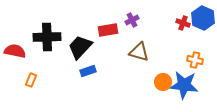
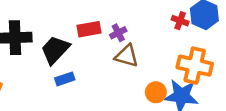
purple cross: (132, 20) -> (118, 33), moved
orange cross: (195, 60) -> (195, 66), size x1.8

